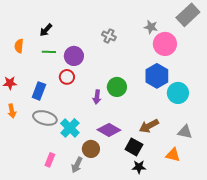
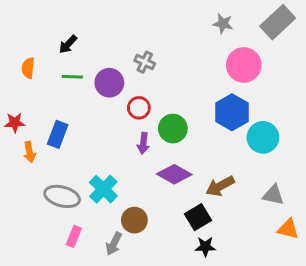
gray star: (151, 27) -> (223, 24), moved
gray cross: (109, 36) -> (145, 62), moved
red circle: (67, 77) -> (139, 108), moved
orange arrow: (12, 111) -> (30, 152), moved
gray ellipse: (45, 118) -> (62, 196), moved
purple diamond: (109, 130) -> (174, 174), moved
black square: (134, 147) -> (198, 217), turned 30
orange triangle: (173, 155) -> (288, 229), moved

